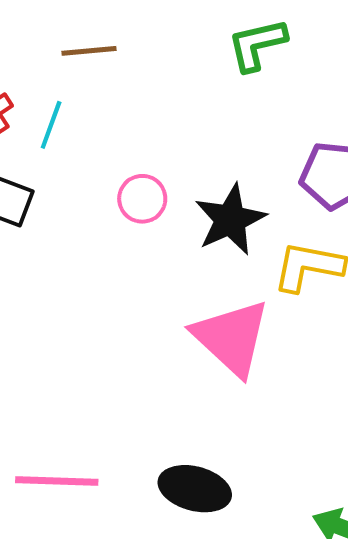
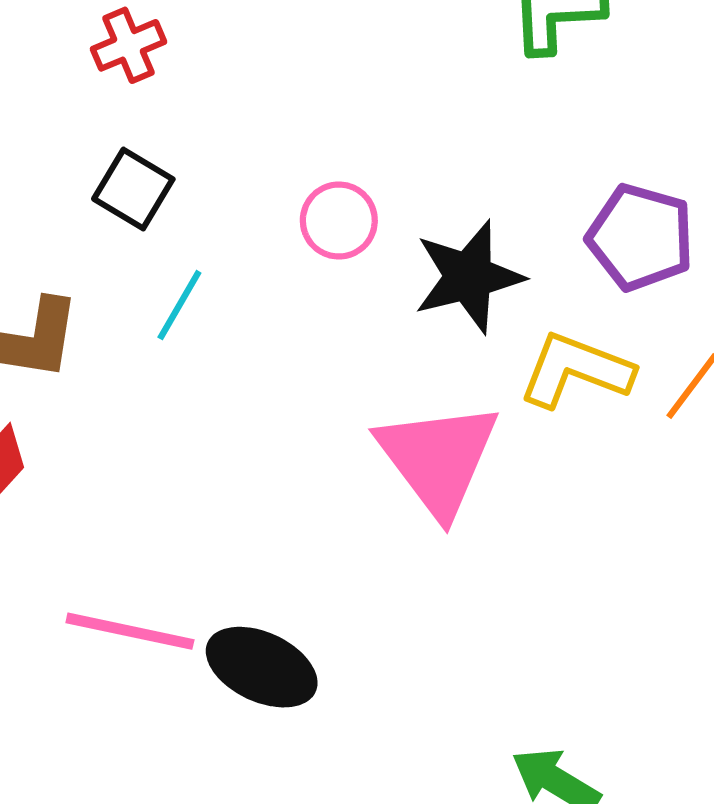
cyan line: (51, 125) -> (179, 305), moved
black ellipse: (195, 489) -> (262, 667), moved

